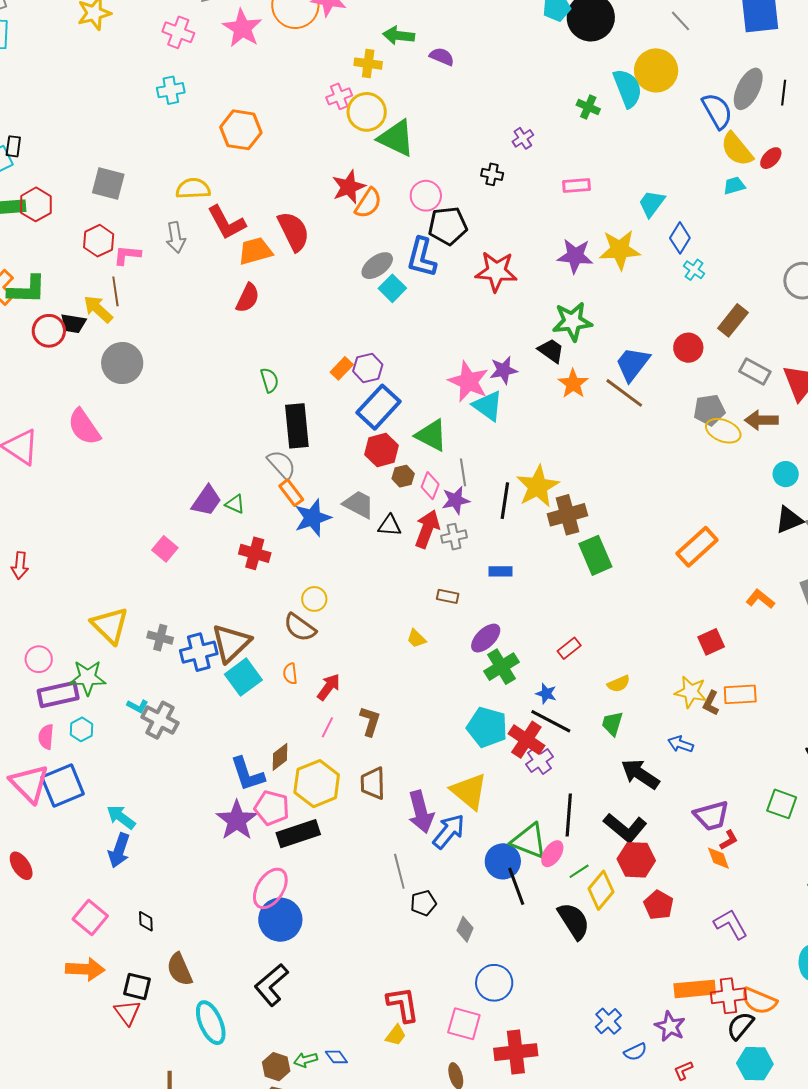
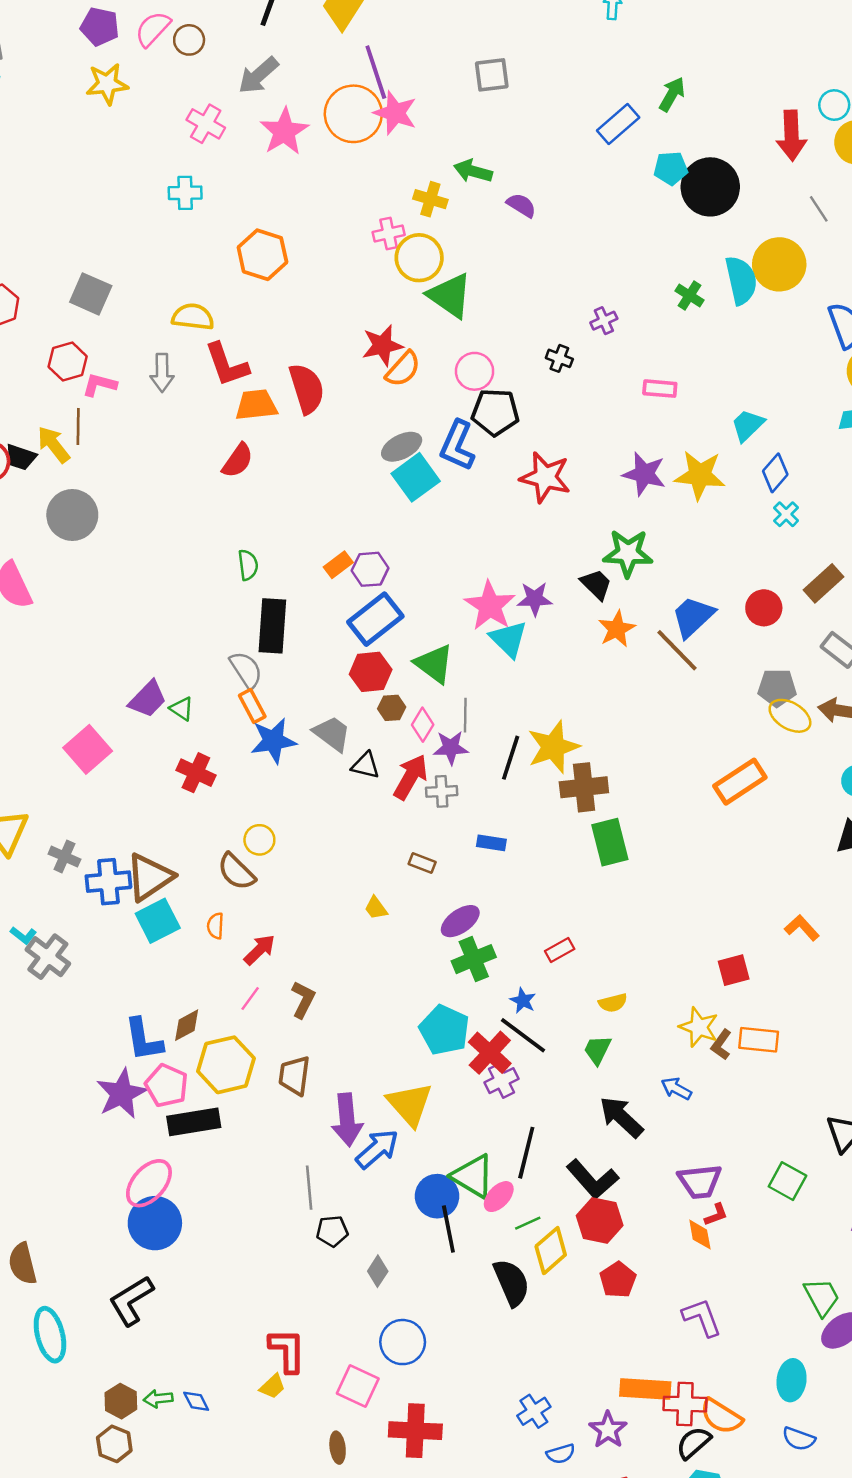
cyan square: (392, 288) -> (416, 477), size x1.4
orange rectangle: (697, 547) -> (740, 782), moved
pink square: (165, 549) -> (88, 749), size x1.5

